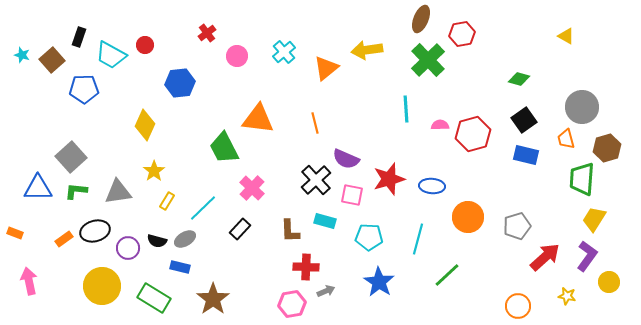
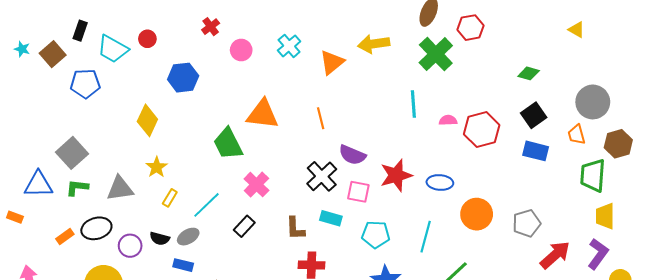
yellow trapezoid: (594, 219) -> (605, 216), turned -32
orange rectangle: (15, 233) -> (15, 217), moved

